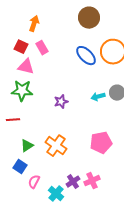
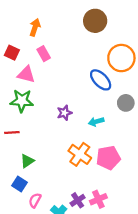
red square: (21, 47) -> (12, 53), moved
blue ellipse: (86, 56) -> (101, 80), moved
cyan arrow: (98, 97) -> (96, 122), moved
orange cross: (56, 146) -> (80, 154), moved

